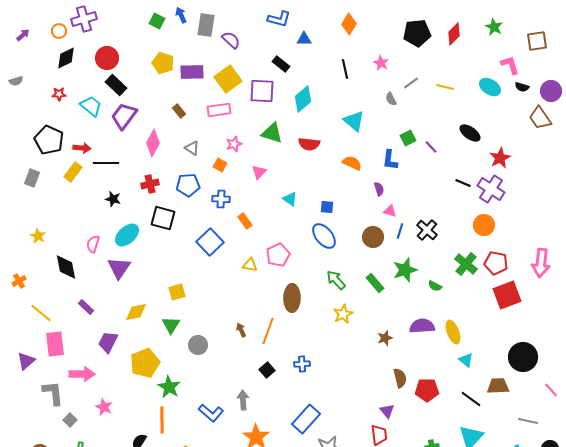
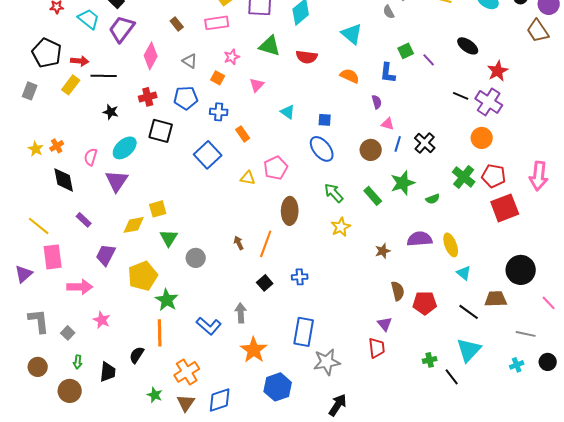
orange cross: (19, 281) -> (57, 146), moved
green semicircle: (435, 286) -> (433, 199), turned -48
yellow square: (177, 292) -> (158, 209), moved
gray L-shape: (53, 393) -> (39, 321), moved
blue rectangle: (306, 419) -> (304, 332), turned -32

